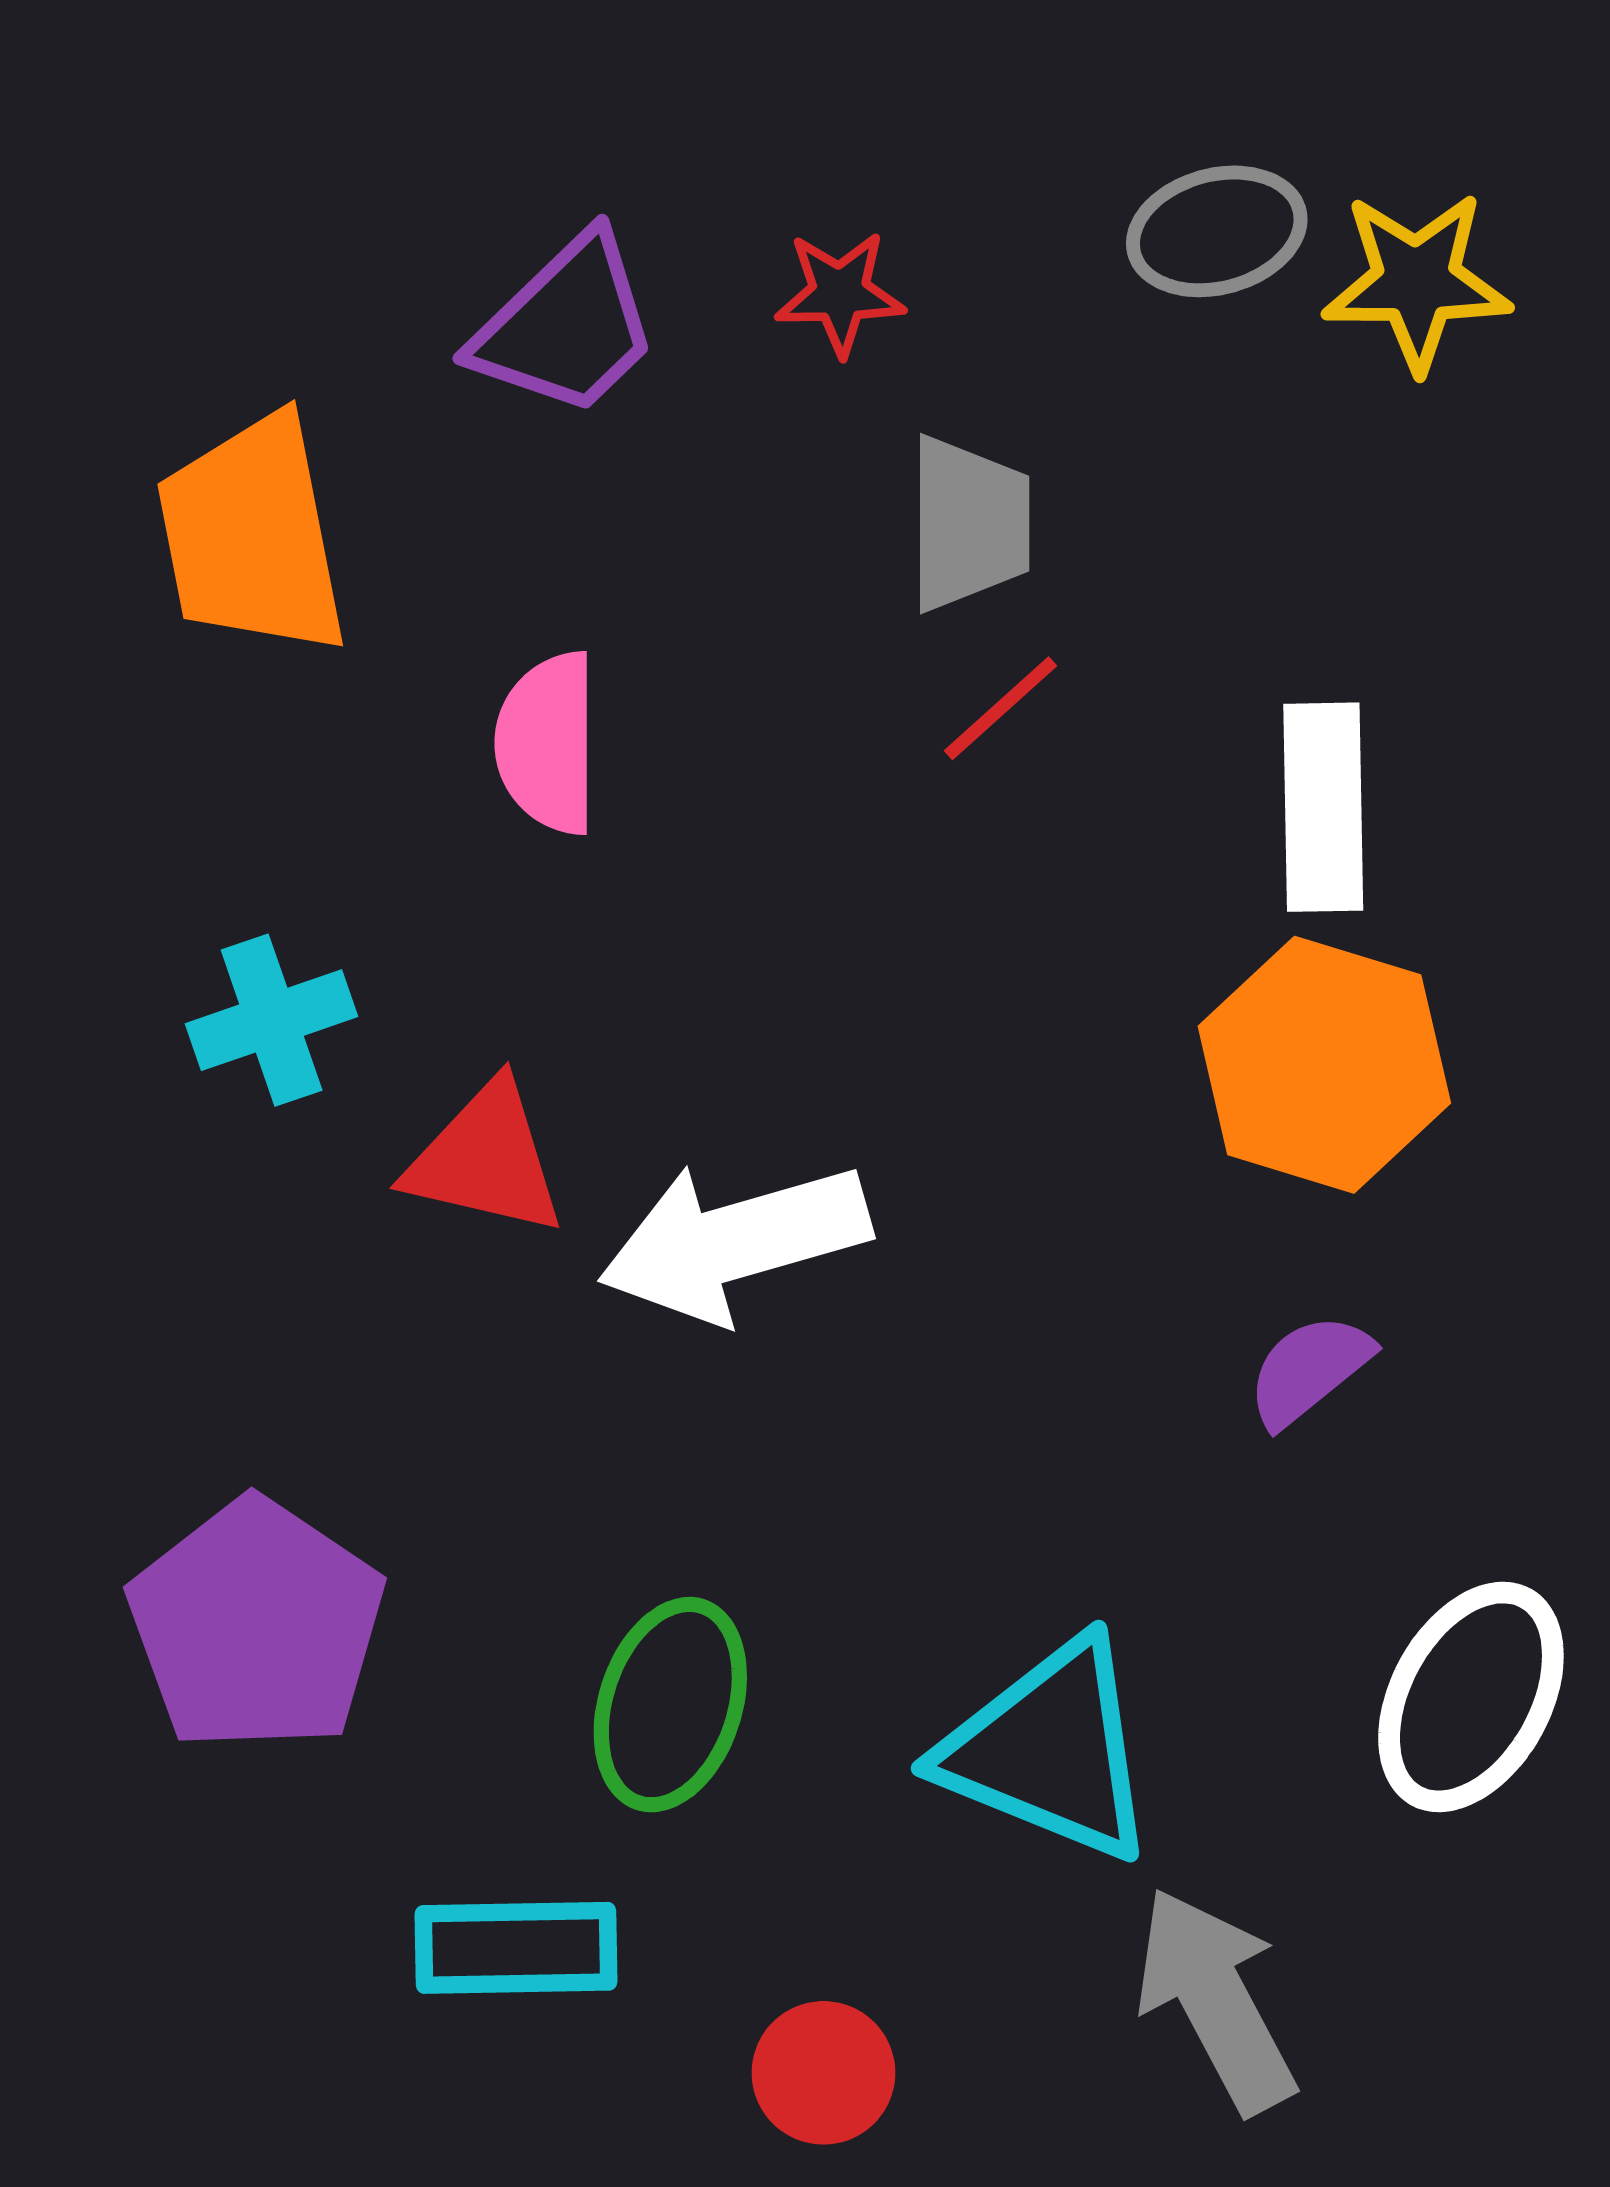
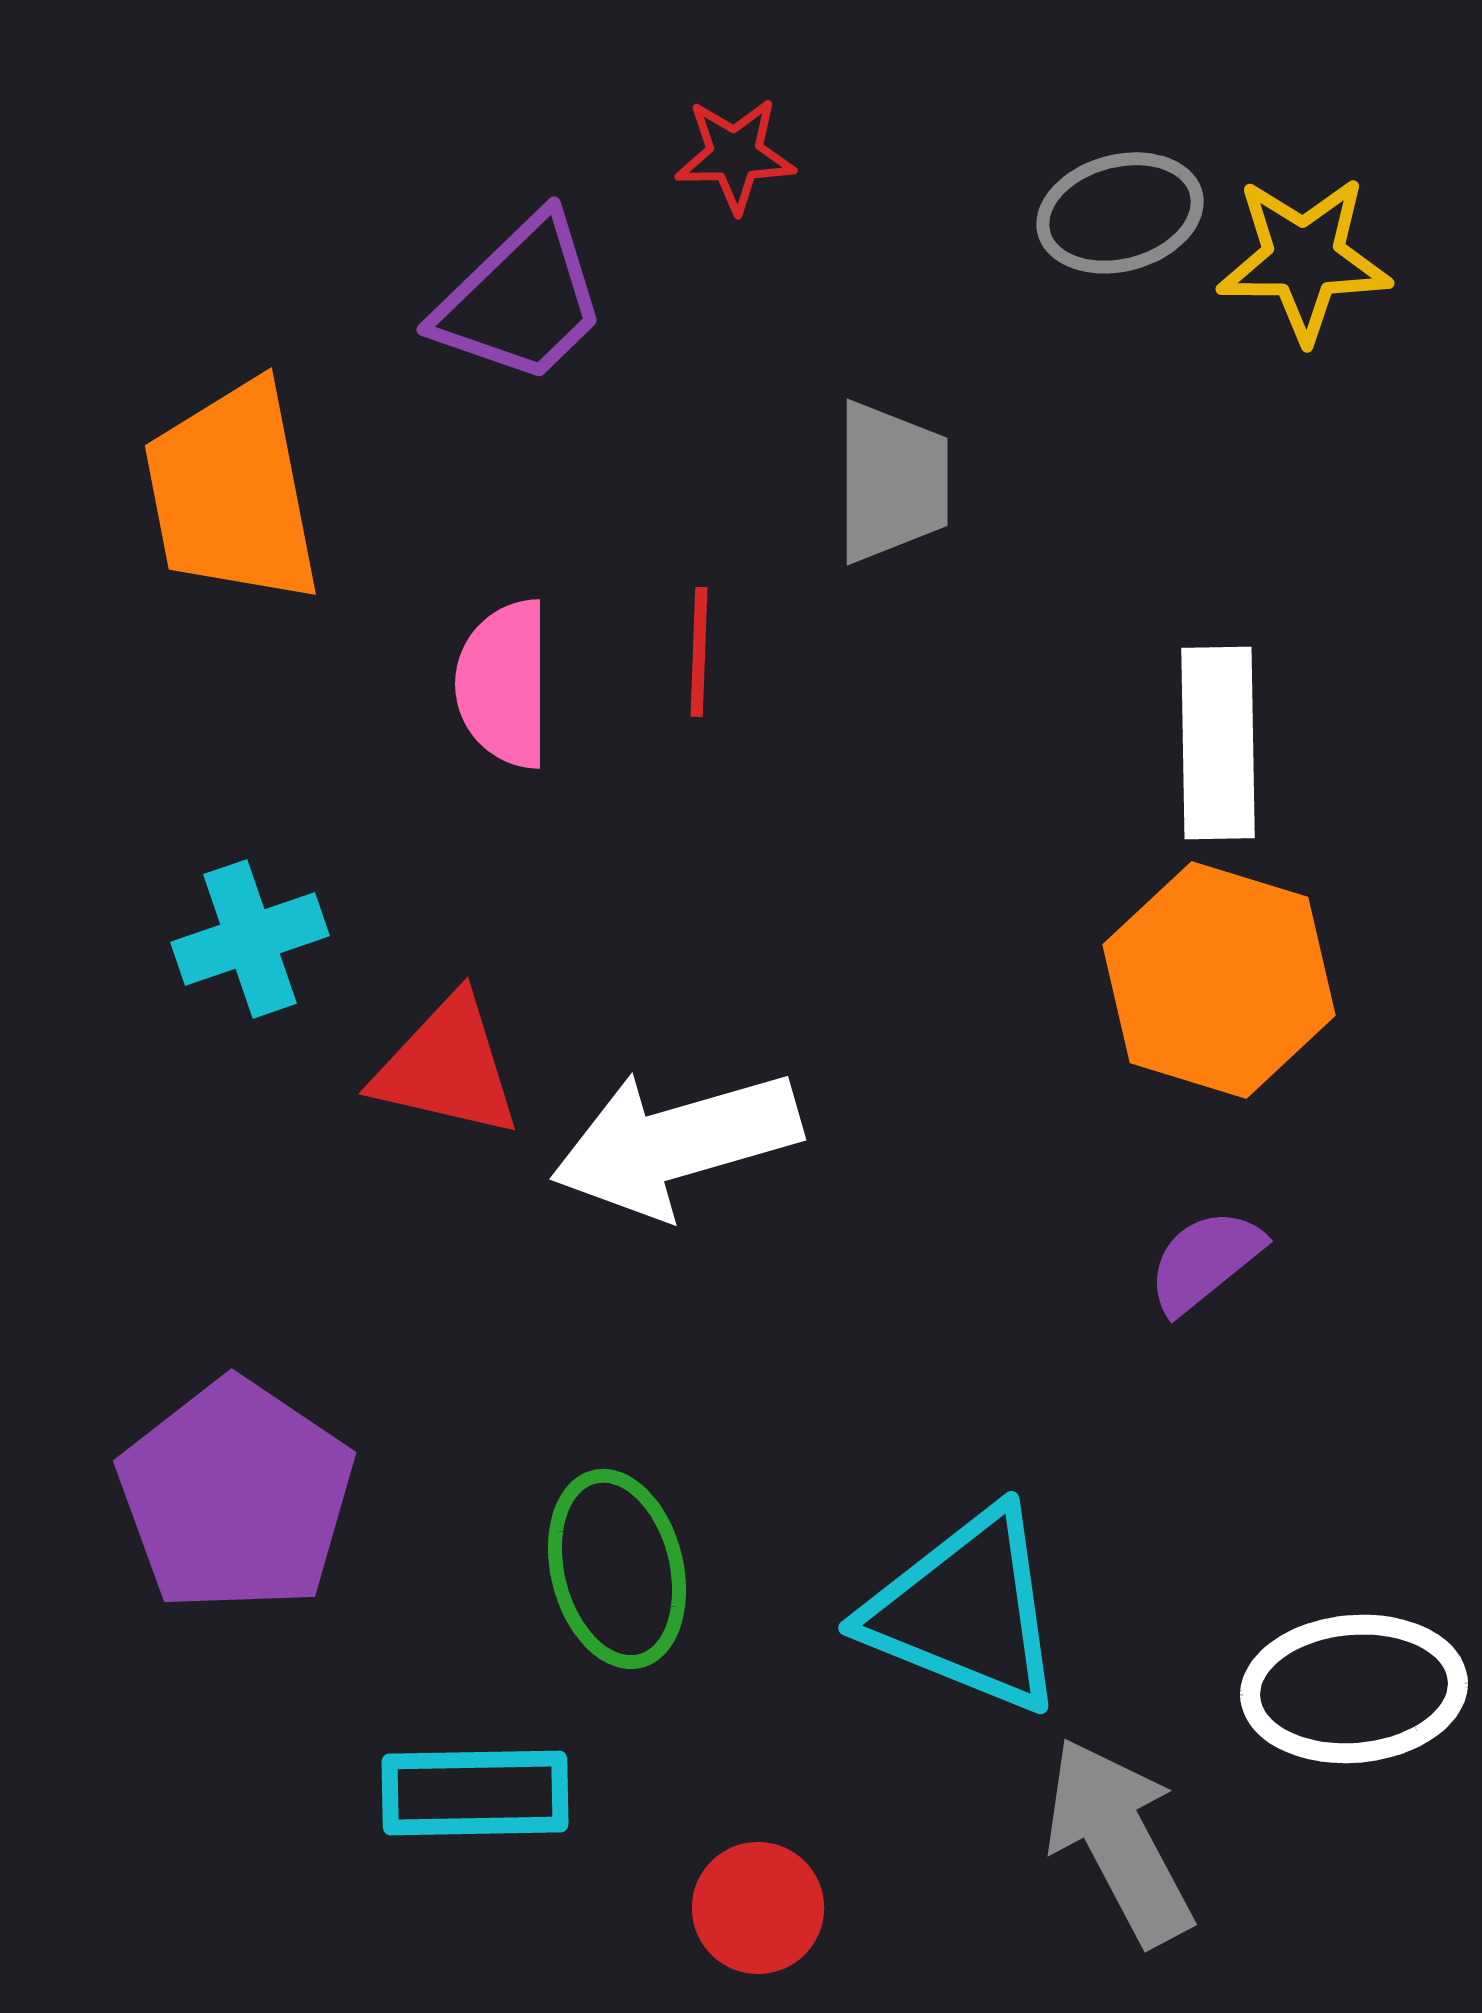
red star: (840, 293) -> (735, 155), moved
red line: (1001, 708) -> (699, 652), moved, turned -46
white ellipse: (1471, 1697) -> (1354, 1689), moved, turned 56
green ellipse: (670, 1705) -> (617, 1569), turned -32

